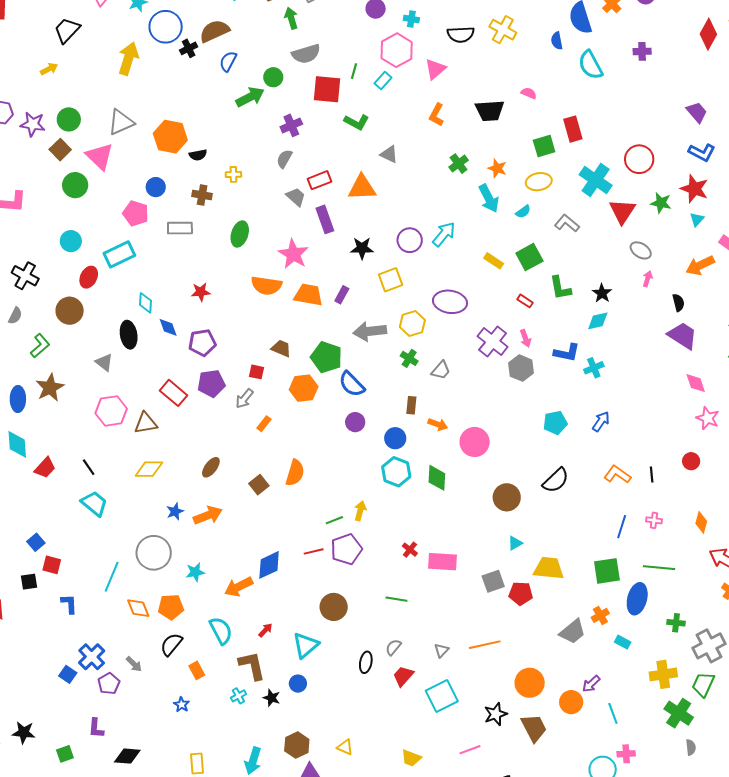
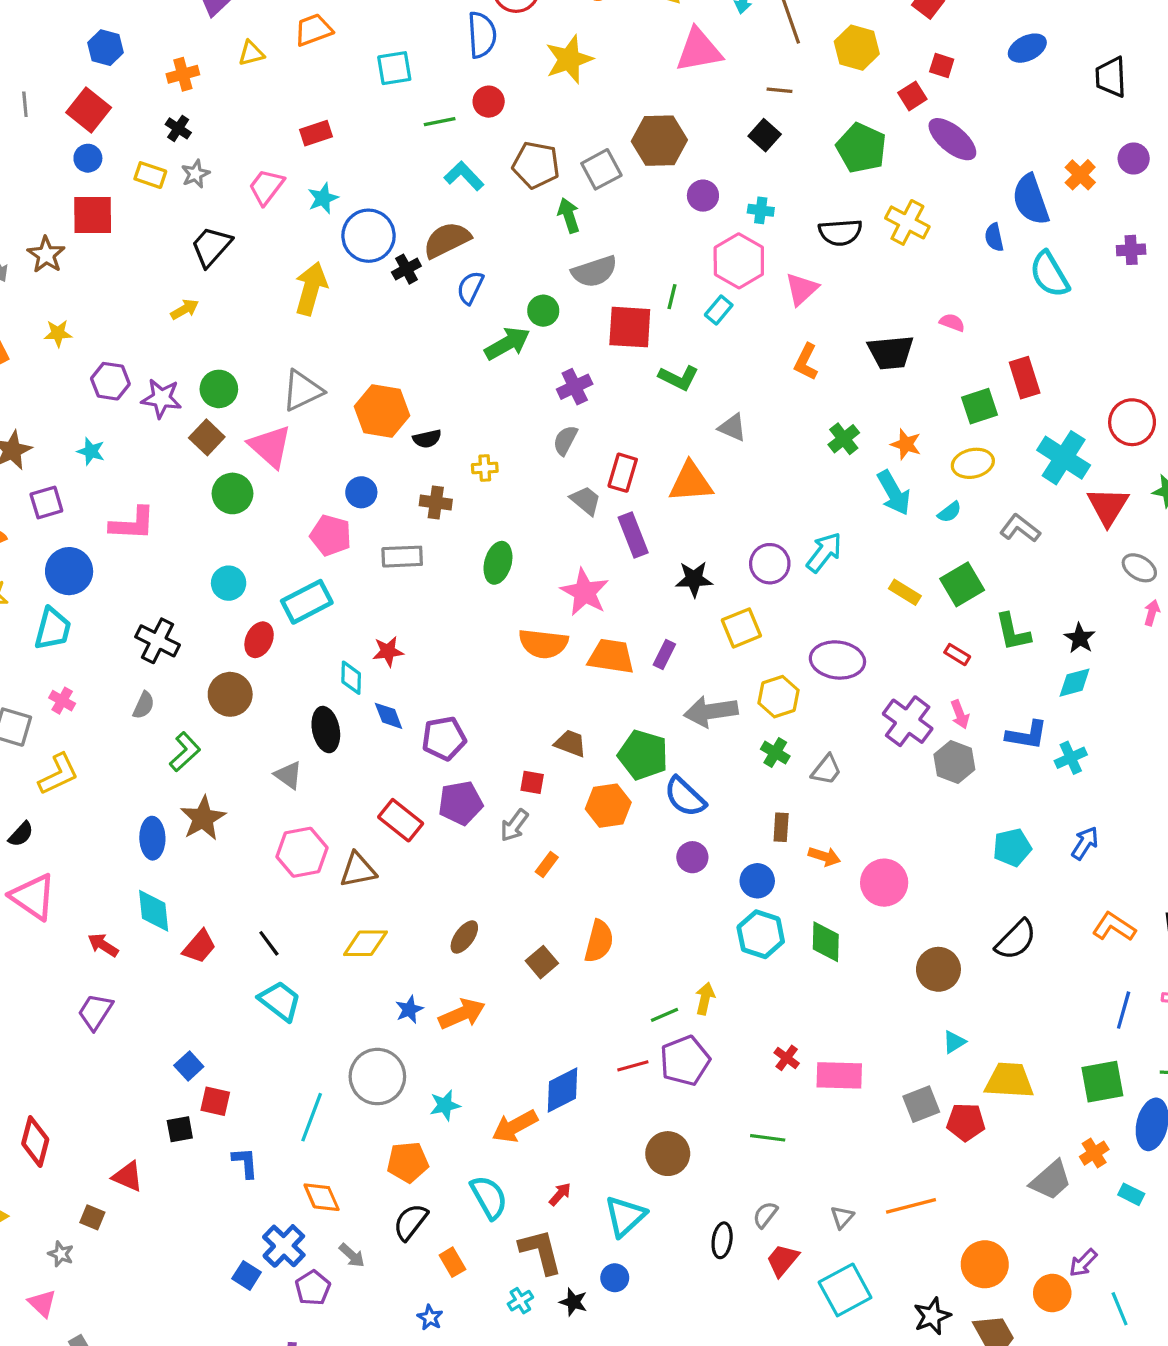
red rectangle: (320, 180) -> (623, 473), turned -50
red star: (201, 292) -> (388, 651), moved
orange diamond: (138, 608) -> (322, 1197), moved

